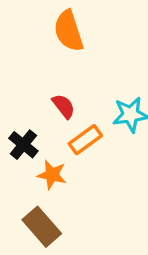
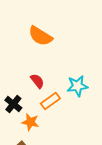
orange semicircle: (69, 31) -> (40, 36), turned -40

